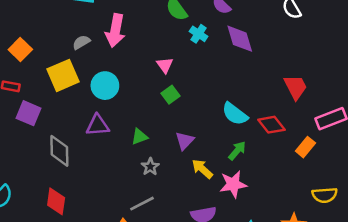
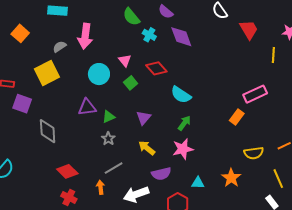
orange square: (20, 49) -> (20, 33), moved
cyan circle: (105, 86) -> (99, 74), moved
red trapezoid: (295, 87) -> (249, 30), moved
purple triangle: (98, 125) -> (87, 107), moved
red diamond: (271, 125) -> (156, 68), moved
gray star: (150, 167) -> (108, 139), moved
yellow arrow: (202, 169) -> (147, 148), moved
red diamond: (56, 201) -> (67, 171), moved, turned -50

